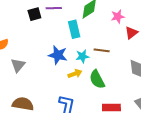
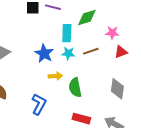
brown line: (102, 50) -> (91, 51), moved, turned -42
cyan star: (82, 56) -> (68, 53), moved

